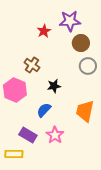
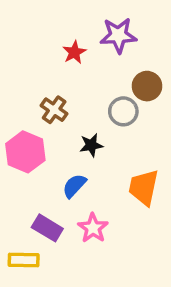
brown circle: (81, 43) -> (147, 86), moved
gray circle: (88, 66) -> (123, 111), moved

